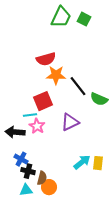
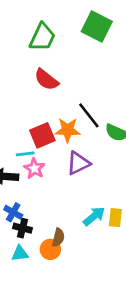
green trapezoid: (61, 17) -> (42, 37), moved
green square: (84, 19) -> (97, 27), size x1.6
red semicircle: (46, 59) -> (46, 80), turned 54
orange star: (56, 75) -> (68, 130), moved
brown semicircle: (42, 178) -> (58, 237), moved

